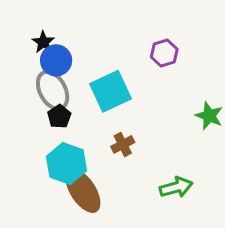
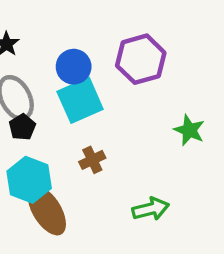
purple hexagon: (164, 53) -> (141, 59), size x1.6
blue circle: (56, 60) -> (74, 67), moved

